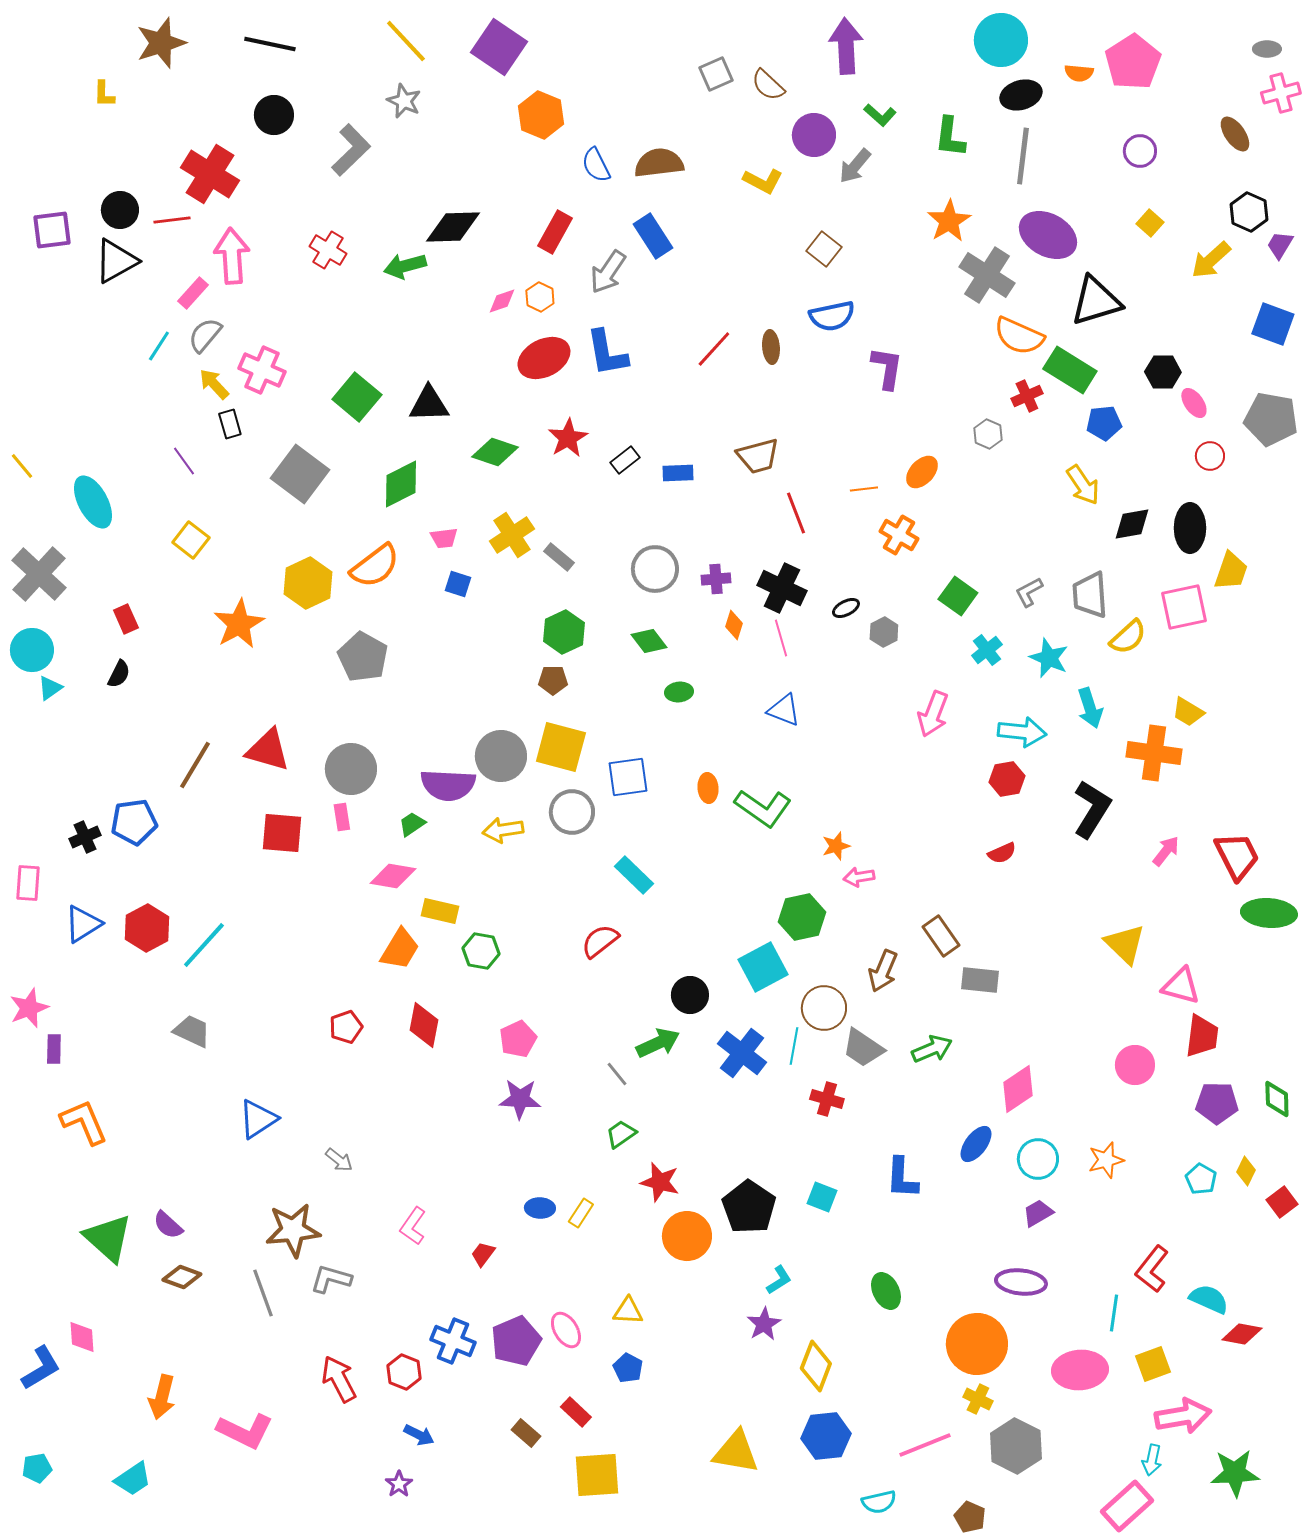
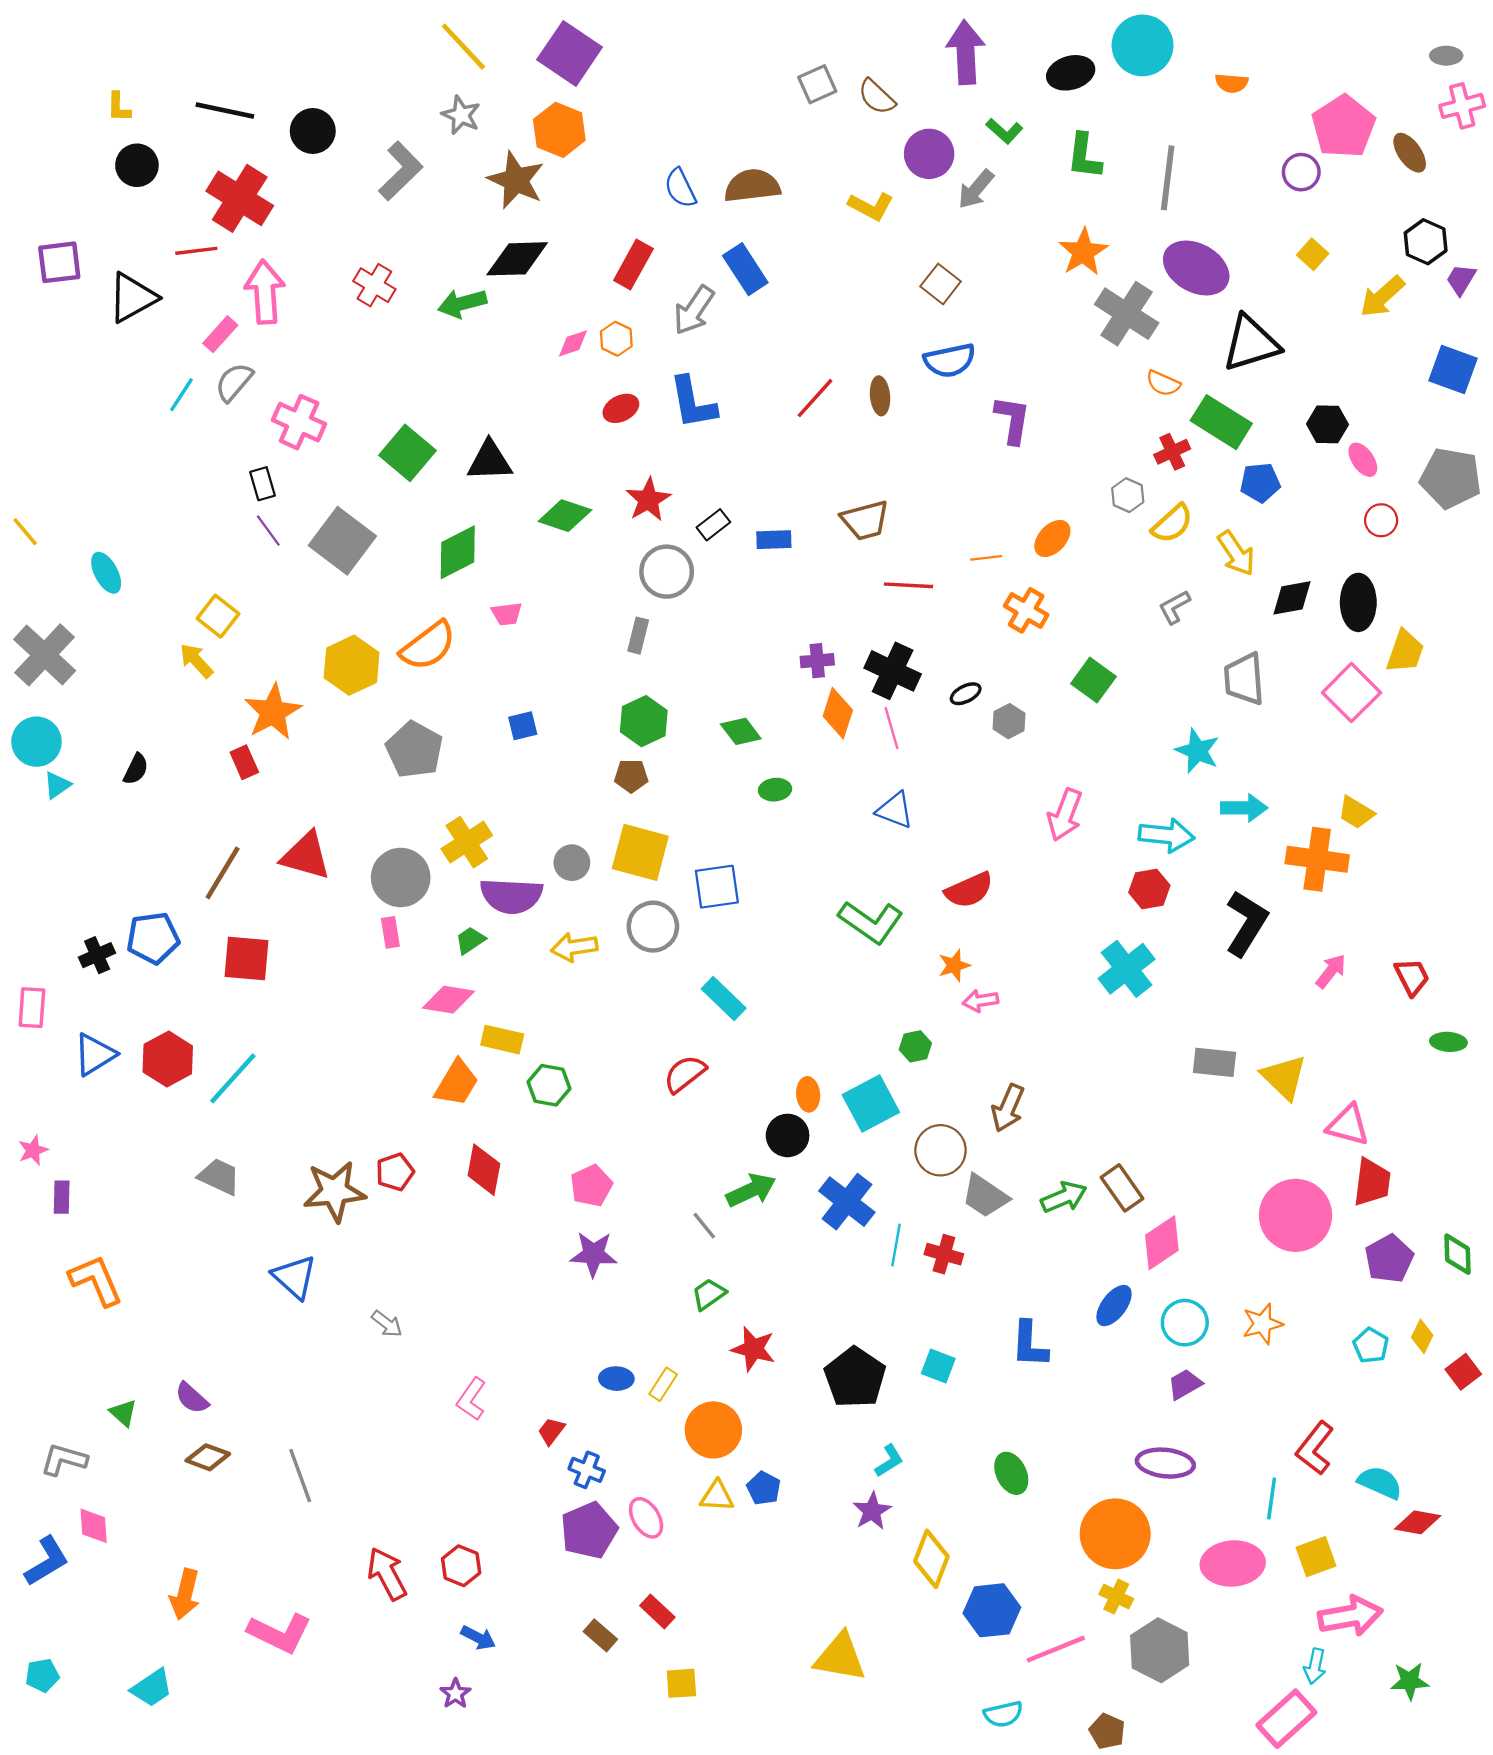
brown star: (161, 43) -> (516, 180), moved, turned -30
black line: (270, 44) -> (225, 110), moved
pink pentagon: (1133, 62) -> (1343, 126), moved
black ellipse: (1021, 95) -> (1071, 73), moved
orange hexagon: (541, 115) -> (559, 130), moved
black circle: (120, 210) -> (137, 165), moved
orange semicircle: (1019, 336) -> (1163, 383), size x0.6
red ellipse: (544, 358) -> (621, 408), size x0.6
yellow arrow: (214, 384) -> (196, 661), moved
purple line: (184, 461) -> (268, 531), moved
cyan ellipse: (93, 502) -> (106, 573), size x0.7
red line: (796, 513) -> (909, 585), turned -66
yellow cross: (512, 535) -> (467, 842), moved
gray rectangle: (559, 557) -> (638, 636), turned 64
gray circle: (655, 569) -> (667, 572), moved
blue square: (458, 584) -> (523, 726), moved, turned -32
gray L-shape: (1029, 592) -> (1175, 607), moved
pink square: (1184, 607) -> (1351, 693), turned -33
red rectangle: (126, 619) -> (244, 762), moved
orange diamond: (734, 625) -> (838, 713), size x1.5
yellow semicircle: (1128, 637) -> (1172, 524), moved
cyan cross: (987, 650) -> (1127, 969), moved, size x1.6
cyan arrow: (1090, 708) -> (1244, 808), turned -72
gray circle: (501, 756) -> (572, 863), size x0.6
orange ellipse: (708, 788) -> (808, 1094), moved
red square: (282, 833) -> (247, 959), moved
red semicircle: (1002, 853) -> (969, 890), moved, size x1.5
red trapezoid: (1237, 856) -> (1412, 977), size x0.7
green ellipse: (1269, 913) -> (1448, 1042), size x0.6
green hexagon: (802, 917) -> (915, 1046), size x0.6
brown rectangle: (941, 936) -> (1122, 1188), moved
gray rectangle: (980, 980) -> (1214, 1062), moved
pink star: (29, 1008) -> (33, 1150), size x0.7
cyan line: (794, 1046) -> (896, 1245), moved
pink circle: (1135, 1065) -> (1295, 1215), size x1.6
purple pentagon: (1217, 1103) -> (1389, 1259), turned -30
blue triangle: (258, 1119) -> (294, 1277), turned -45
brown star: (293, 1230) -> (334, 1191), moved
orange circle: (687, 1236) -> (713, 1430), moved
green triangle: (108, 1238) -> (123, 1413), size x0.5
gray L-shape: (331, 1279) -> (64, 1460), moved
blue cross: (453, 1341) -> (587, 1470), moved, size x0.7
blue pentagon: (628, 1368) -> (764, 1488), moved
blue hexagon: (826, 1436) -> (992, 1610), moved
green star: (1235, 1473) -> (1410, 1681), size x0.7
yellow square: (597, 1475) -> (681, 1683), size x0.6

